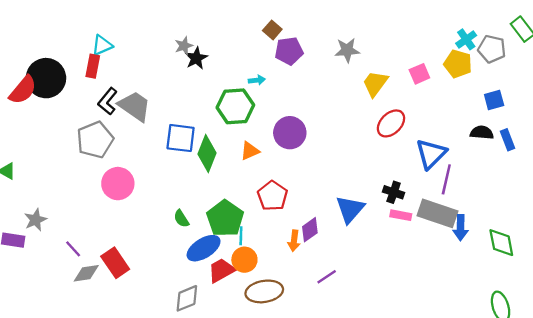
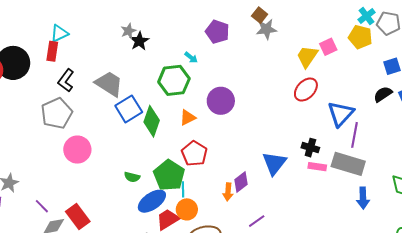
brown square: (272, 30) -> (260, 15), moved
purple pentagon: (289, 51) -> (217, 32), turned 30
cyan arrow: (257, 80) -> (191, 58), turned 48
yellow trapezoid: (375, 84) -> (307, 57), moved
gray trapezoid: (135, 106) -> (109, 84), moved
black semicircle: (482, 133) -> (383, 94), turned -36
blue square: (181, 138) -> (129, 109), turned -36
red pentagon: (272, 196) -> (194, 154), moved
green semicircle: (181, 219) -> (132, 177), turned -42
blue arrow: (461, 228) -> (363, 198), moved

